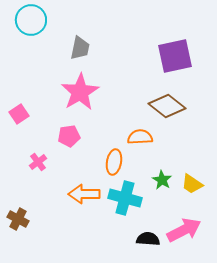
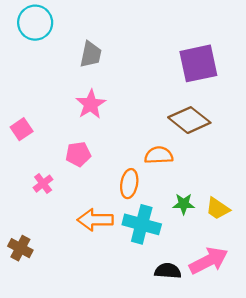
pink star: (80, 92) -> (91, 104), size x0.7
green star: (162, 180) -> (184, 204), turned -30

